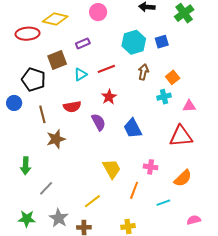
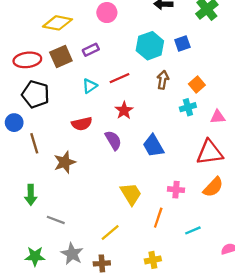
red ellipse: (28, 34) -> (27, 60), moved
brown square: (57, 60) -> (61, 56), moved
brown line: (42, 114) -> (34, 143), moved
orange semicircle: (183, 178) -> (213, 187), moved
gray line: (46, 188) -> (56, 220), turned 70

